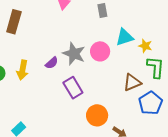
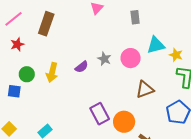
gray star: (74, 54) -> (104, 59), size x0.6
brown triangle: (132, 82) -> (145, 89), moved
purple rectangle: (73, 88) -> (100, 114), moved

